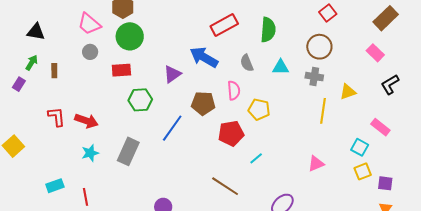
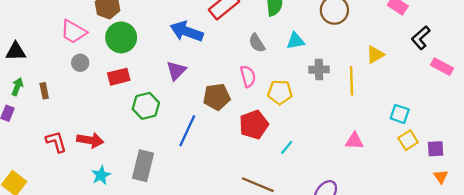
blue arrow: (204, 57) -> (187, 31), moved
gray cross: (314, 77) -> (319, 70), moved
pink rectangle: (380, 127) -> (442, 67), moved
pink triangle: (316, 164) -> (354, 141), turned 36

